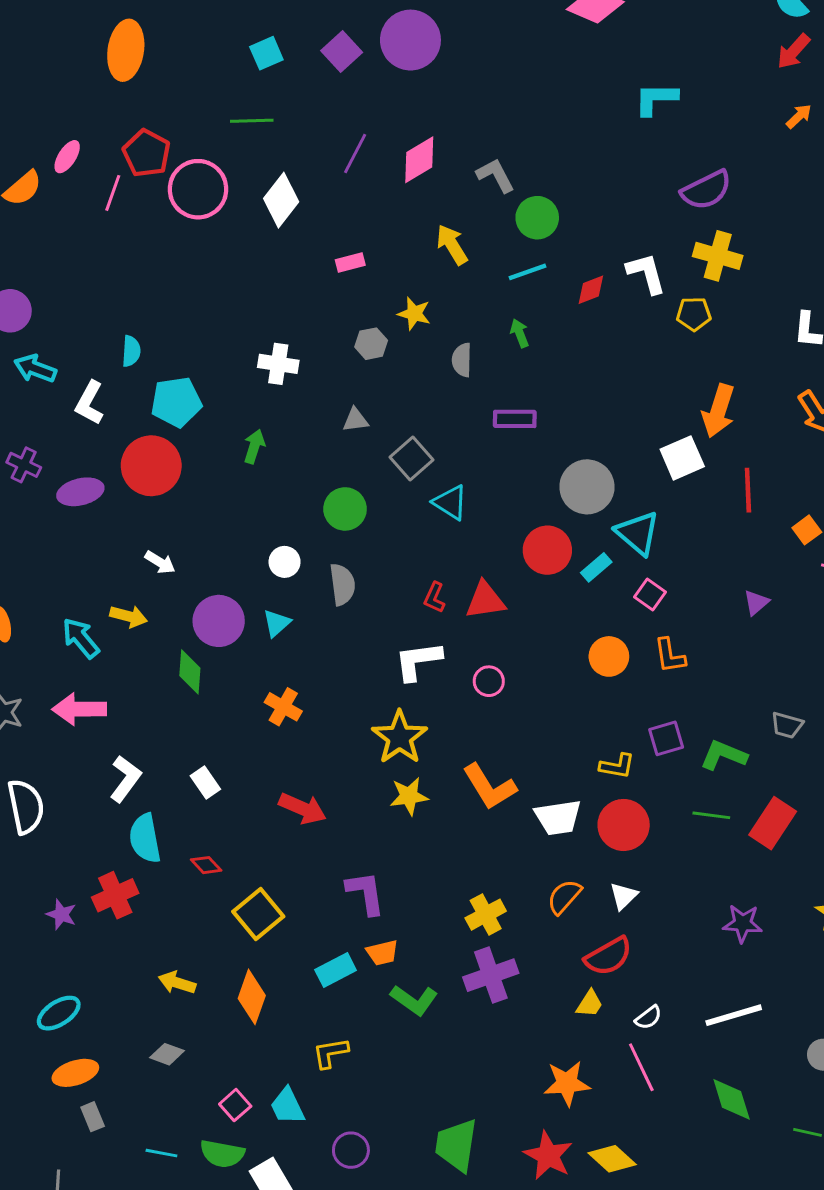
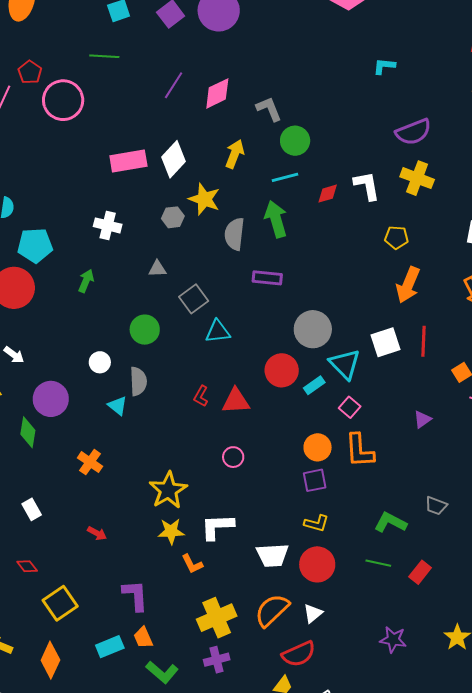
cyan L-shape: (656, 99) -> (384, 66), size x0.7
red pentagon: (147, 153) -> (30, 72), size x0.7
white diamond: (281, 200) -> (173, 159), moved
yellow arrow: (452, 245) -> (235, 154), turned 48
pink rectangle: (350, 262) -> (128, 161), moved, size x1.8
yellow star: (414, 314) -> (204, 199), size x1.4
yellow pentagon: (694, 314) -> (396, 238), moved
green arrow: (520, 333) -> (276, 219), size x1.8
gray semicircle: (462, 360) -> (234, 234), size x1.4
white square: (682, 458) -> (385, 342), moved
cyan triangle: (450, 503) -> (218, 332), turned -44
cyan triangle: (277, 623) -> (118, 406), moved, turned -45
orange L-shape: (670, 656) -> (359, 451), size x1.4
white L-shape: (418, 661) -> (217, 527), moved
purple square: (666, 738) -> (315, 480), moved
orange L-shape: (489, 787) -> (192, 564), moved, size x0.6
red arrow: (303, 808) -> (97, 533), size x0.6
red rectangle: (773, 823) -> (420, 572), size x0.7
orange semicircle: (564, 897) -> (272, 610), size x1.4
yellow cross: (486, 915) -> (217, 618), size x1.4
orange trapezoid: (382, 953) -> (143, 638), turned 75
purple cross: (491, 975) -> (217, 660), size x0.7

